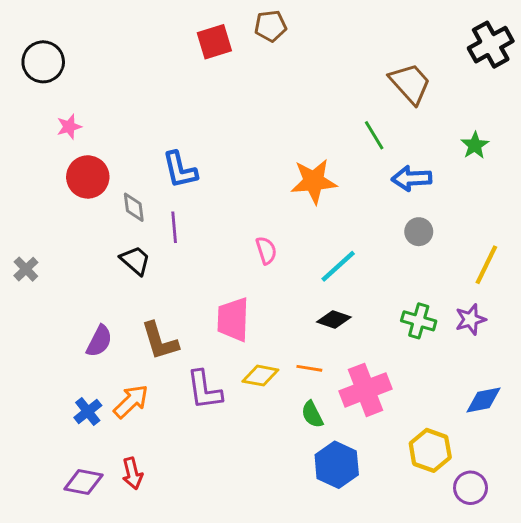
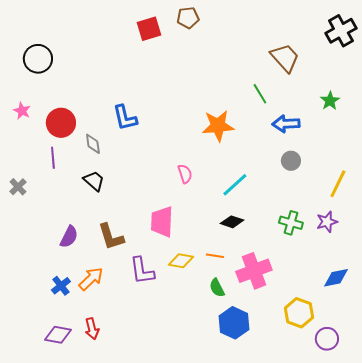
black circle: (43, 62) -> (38, 59), moved
pink star: (69, 127) -> (22, 111), moved, turned -30
purple line: (174, 227) -> (53, 158), moved

